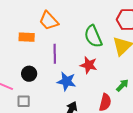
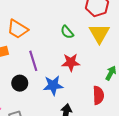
green semicircle: (93, 36) -> (67, 32), size x0.6
black circle: (29, 74) -> (20, 83), moved

